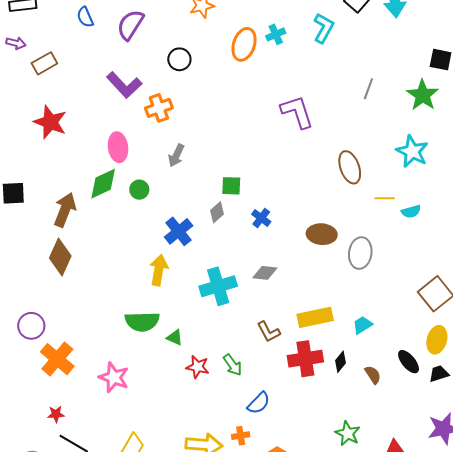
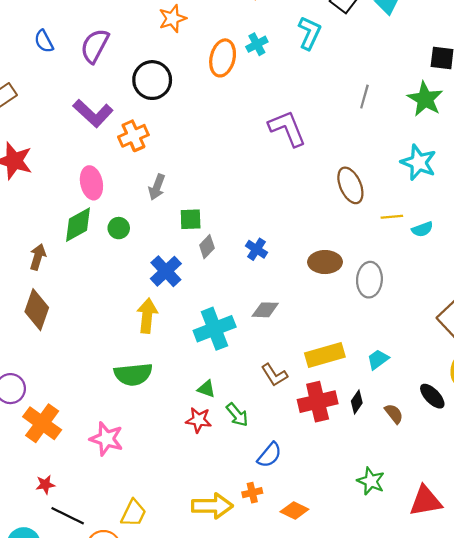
black circle: (179, 59) -> (152, 80), size x1.5
green square: (231, 186) -> (191, 219), moved
brown arrow: (65, 210) -> (38, 257), size x0.7
green triangle: (175, 338) -> (206, 389), moved

